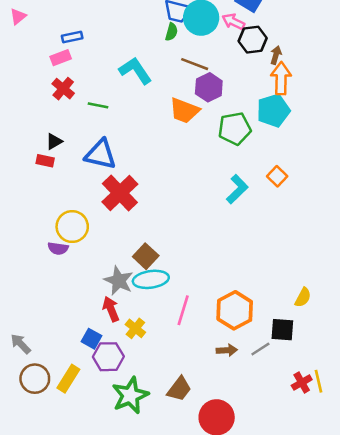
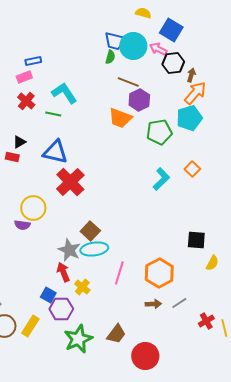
cyan L-shape: (135, 71) -> (64, 93), moved
orange arrow: (281, 78) -> (195, 93), turned 40
black square: (282, 330) -> (196, 240), moved
red cross: (302, 383) -> (206, 321), moved

